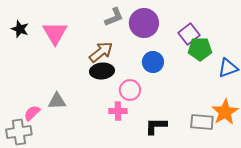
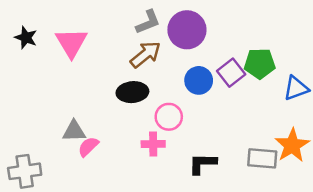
purple square: (189, 34) -> (231, 73), moved
brown arrow: (101, 52) -> (145, 54), moved
pink semicircle: (32, 113) -> (88, 147), moved

